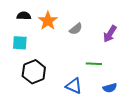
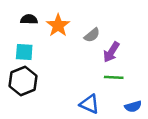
purple arrow: (110, 34) -> (111, 52), moved
black hexagon: (34, 72) -> (23, 81), moved

